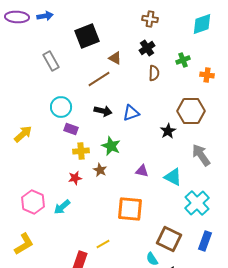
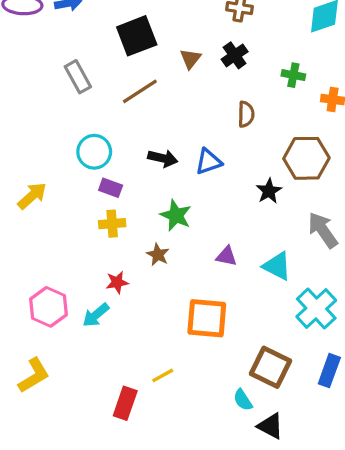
brown triangle: (115, 58) -> (191, 59), moved, turned 40
green cross: (183, 60) -> (293, 75), turned 32
brown semicircle: (154, 73) -> (246, 114), moved
brown line: (99, 79) -> (140, 91), moved
yellow cross: (81, 151) -> (112, 224), moved
red star: (75, 178) -> (117, 282), moved

